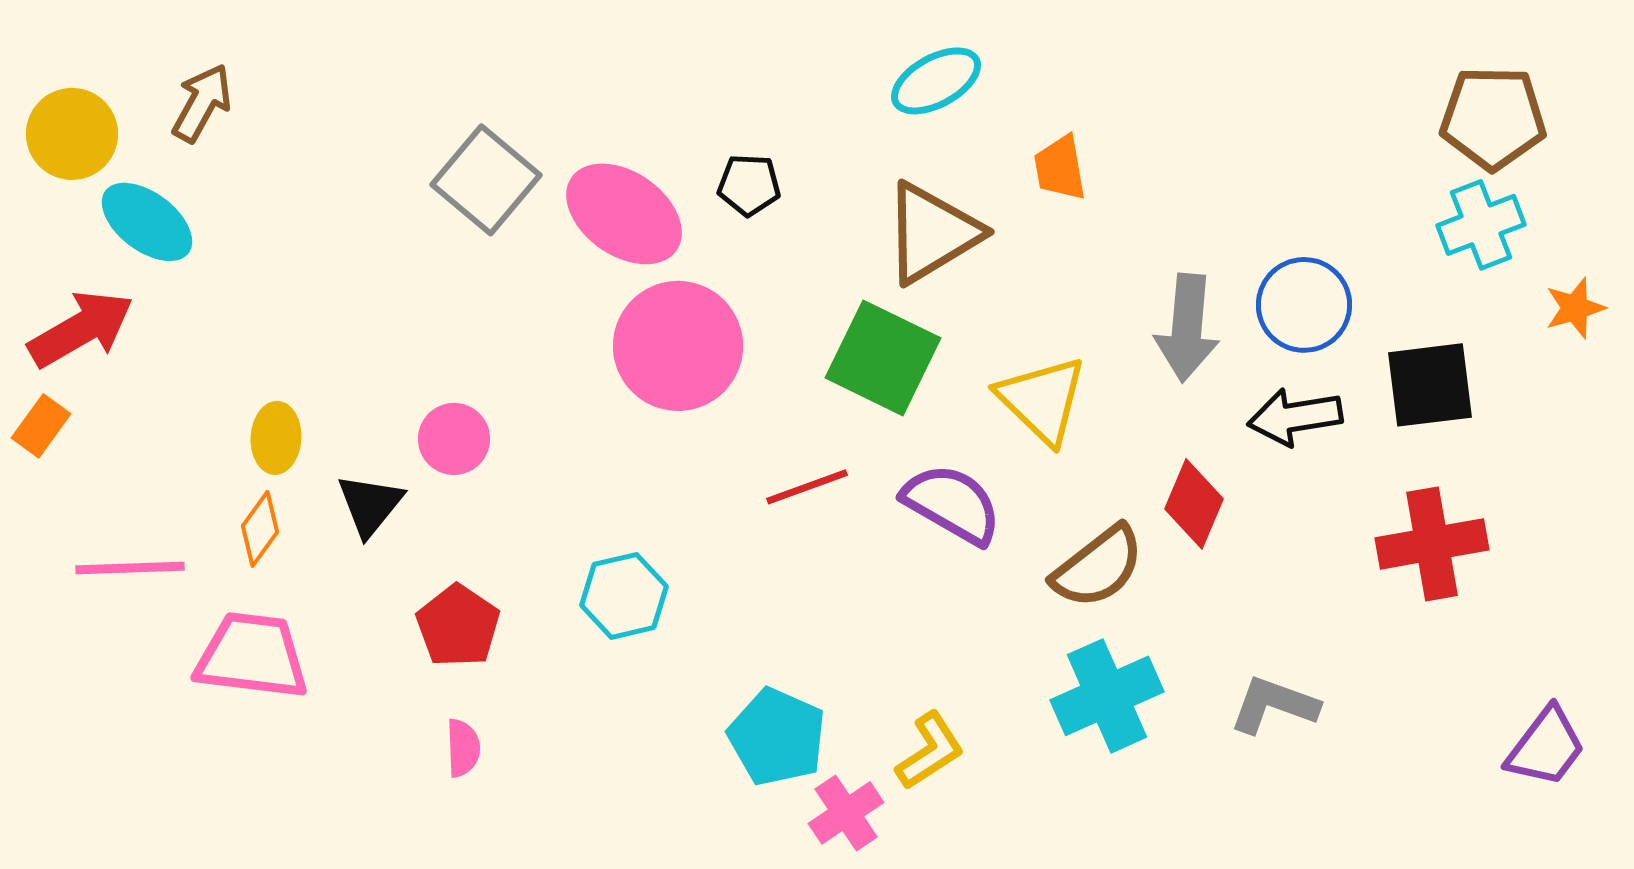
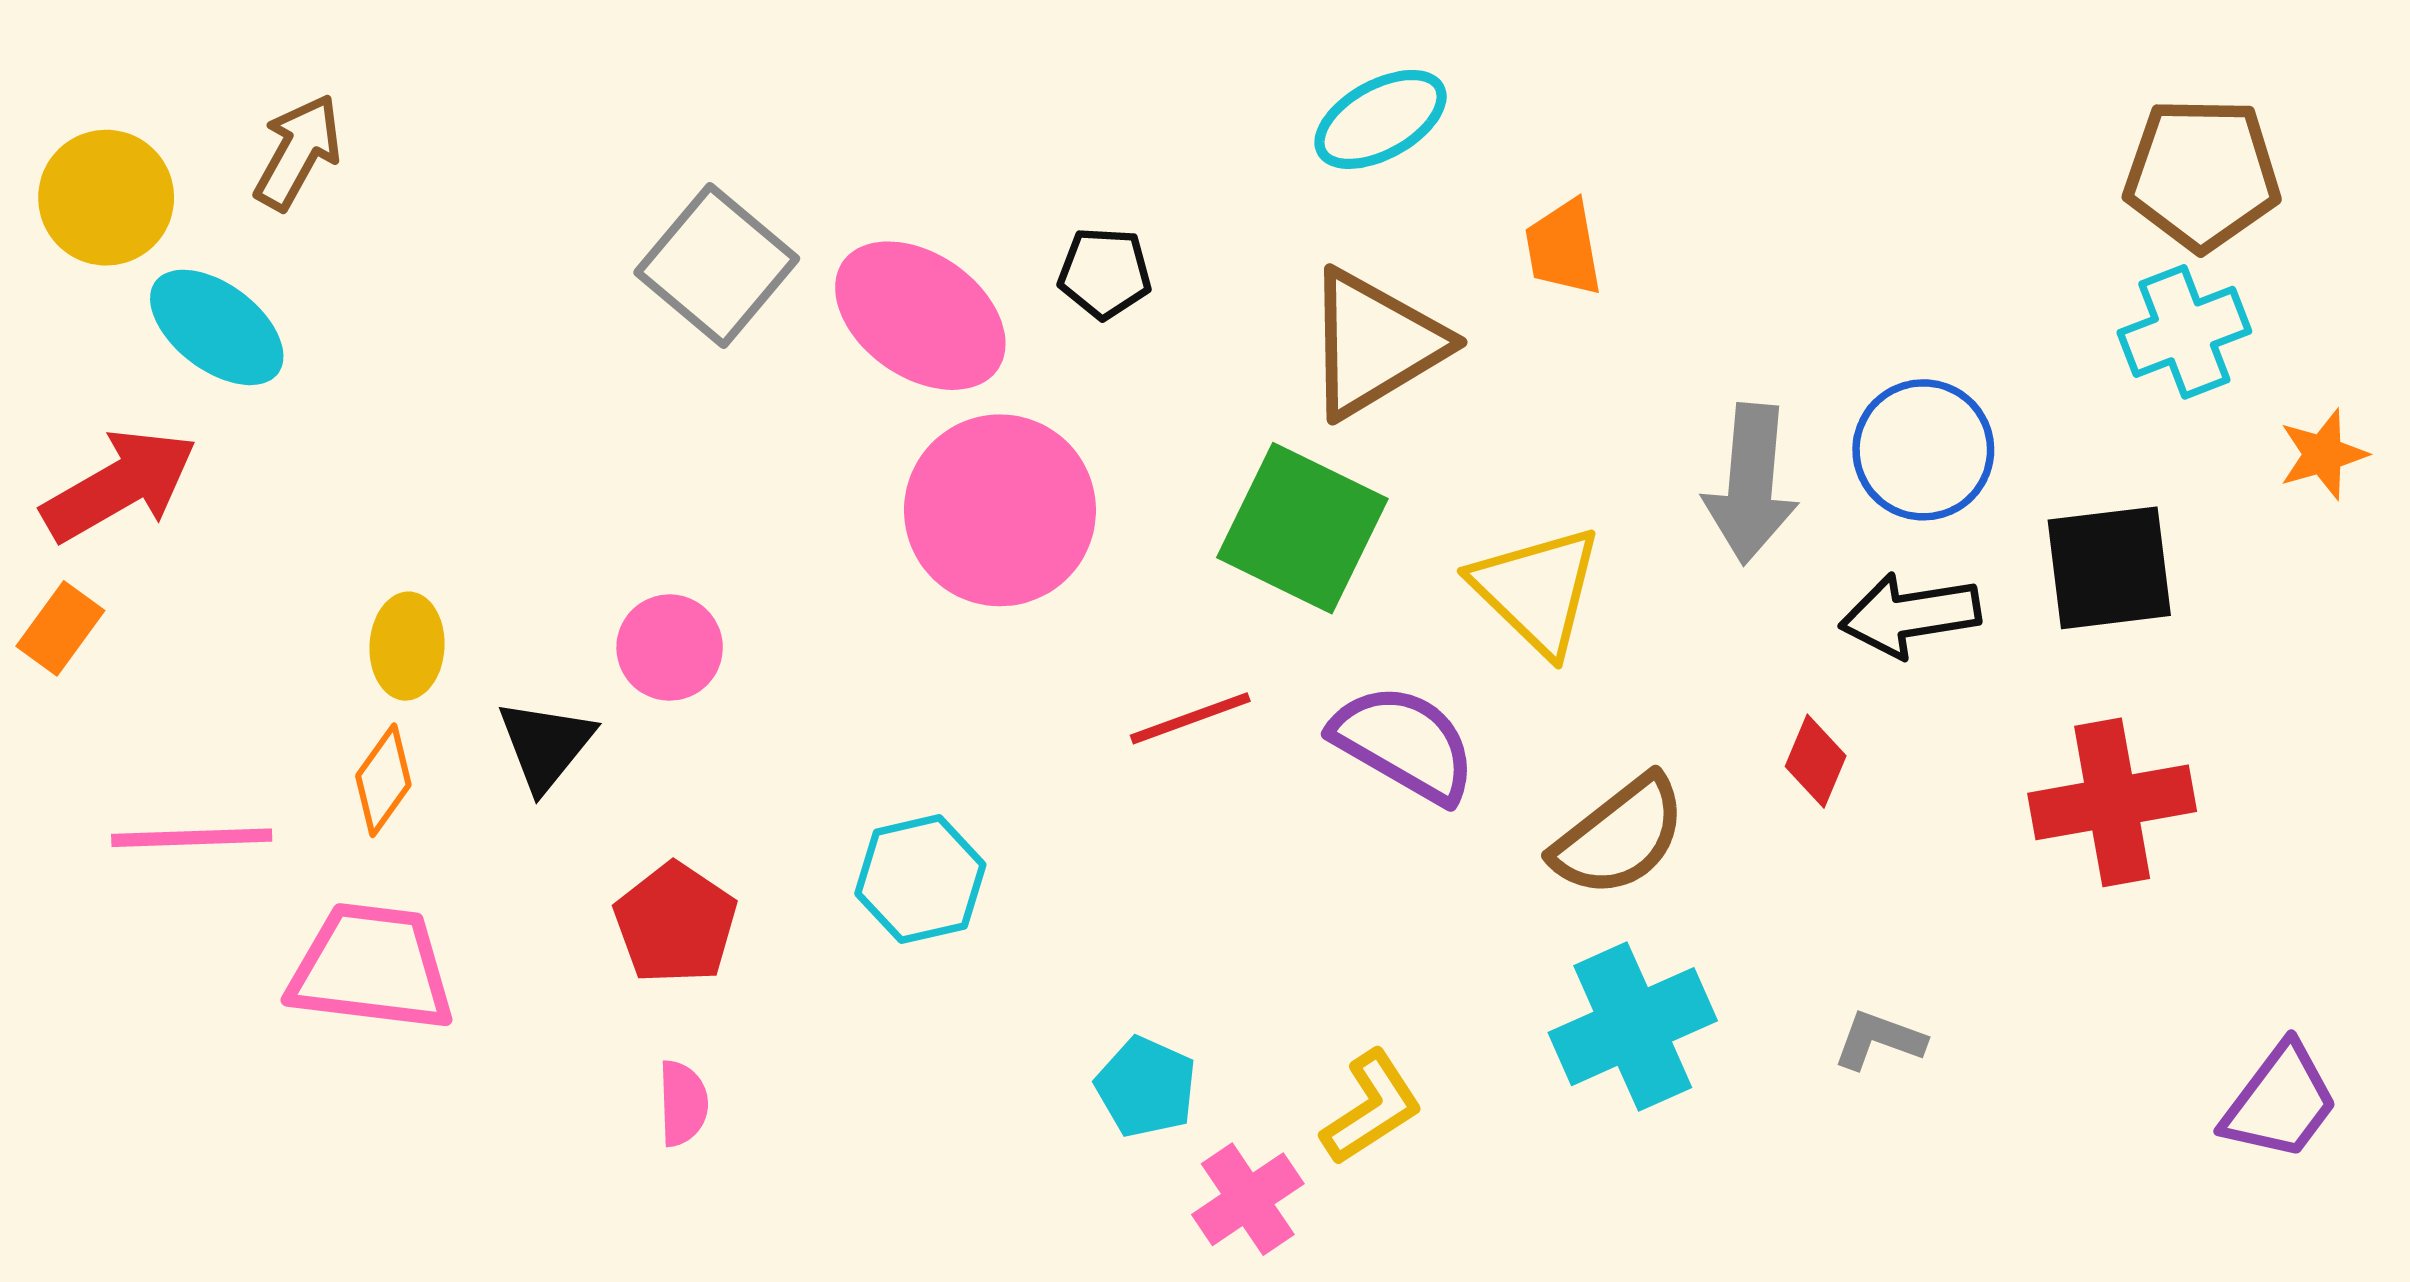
red diamond: (1194, 504) -> (1816, 761), moved, size x0.7
gray L-shape: (1274, 705) -> (1879, 1040), size x0.7
cyan pentagon: (777, 737) -> (1146, 1087), size x0.7

